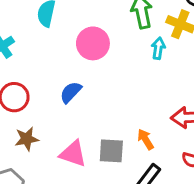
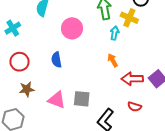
blue semicircle: (71, 92) -> (56, 60), turned -56
orange arrow: (145, 139) -> (113, 60), moved

